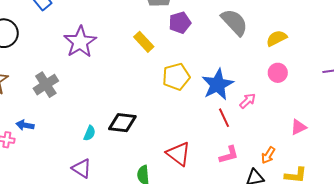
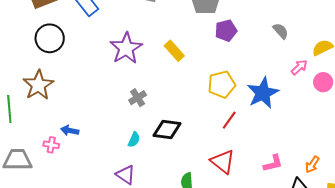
gray semicircle: (234, 22) -> (281, 31), size x0.6
yellow rectangle: (144, 42) -> (174, 51), moved
gray cross: (46, 85) -> (138, 98), moved, size x0.7
pink arrow: (248, 101) -> (299, 67), moved
red line: (224, 118) -> (229, 120), moved, turned 60

